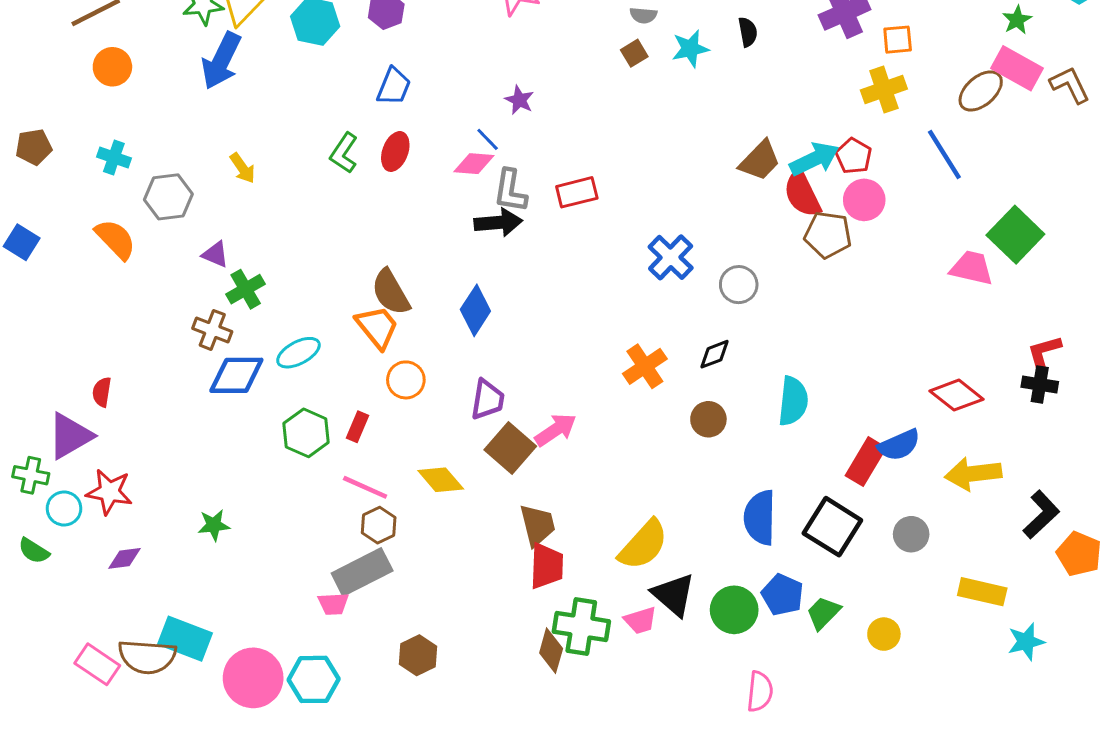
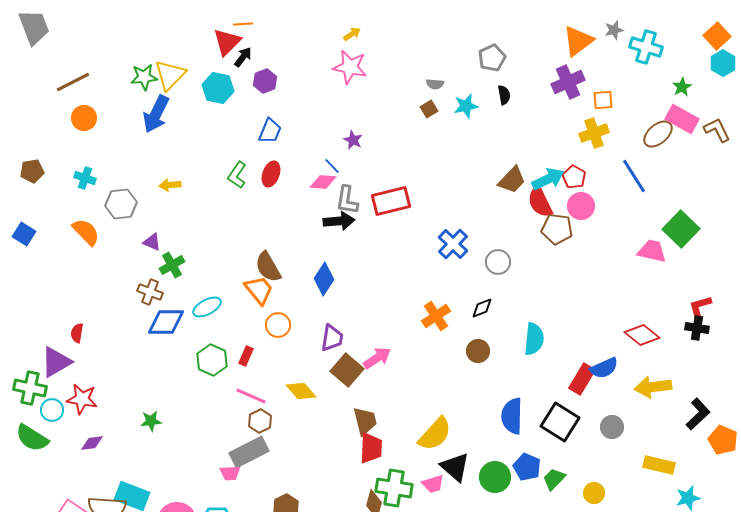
yellow arrow: (243, 168) -> (170, 185), turned 120
red rectangle: (577, 192) -> (391, 201), size x1.4
green cross: (31, 475) -> (30, 388), size x1.4
green semicircle: (34, 551) -> (32, 438), size x1.6

